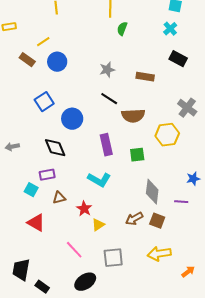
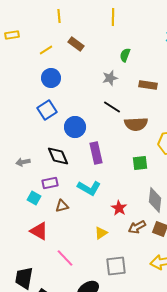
green semicircle: (122, 29) -> (125, 55), moved
brown rectangle: (27, 60) -> (76, 44), moved
blue circle: (57, 62) -> (51, 78), moved
purple rectangle: (106, 145) -> (96, 153), moved
gray arrow: (12, 147) -> (23, 162), moved
cyan L-shape: (99, 180) -> (89, 188), moved
red star: (84, 209) -> (119, 208), moved
pink line: (74, 250) -> (65, 258), moved

